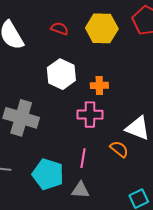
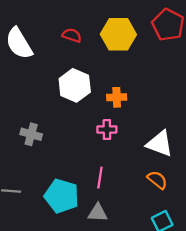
pink cross: (90, 115) -> (107, 130), size x0.7
gray cross: (21, 118) -> (31, 134), size x0.6
orange semicircle: (119, 149) -> (157, 180), moved

